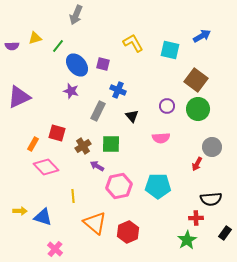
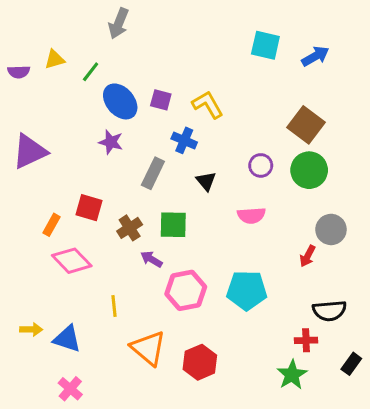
yellow L-shape: (133, 43) -> (208, 105), moved
cyan square: (170, 50) -> (265, 45), moved
pink cross: (55, 249) -> (70, 389), moved

